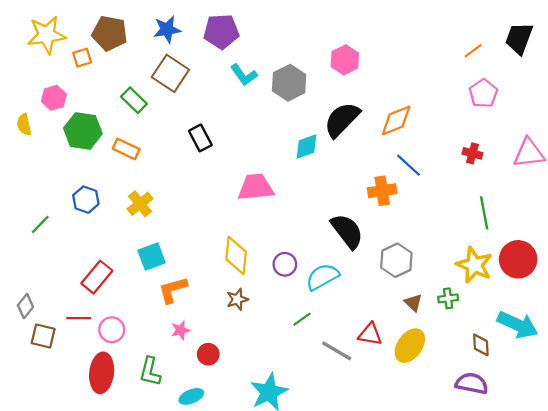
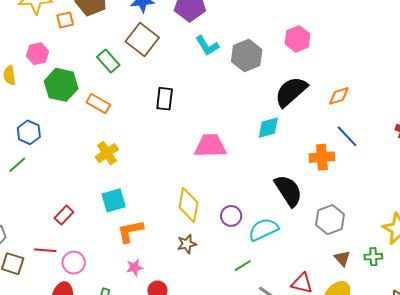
orange diamond: (396, 120) -> (339, 96), size x0.7
black rectangle: (200, 138) -> (165, 99), turned 30
cyan diamond: (307, 146) -> (268, 128), moved
blue hexagon: (86, 200) -> (29, 132), moved
red rectangle: (97, 277) -> (64, 215), size x0.7

